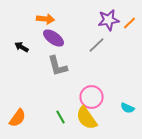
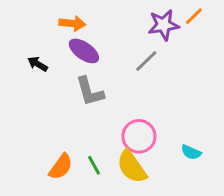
orange line: (130, 23) -> (194, 16), moved
orange semicircle: (18, 118) -> (61, 167), moved

